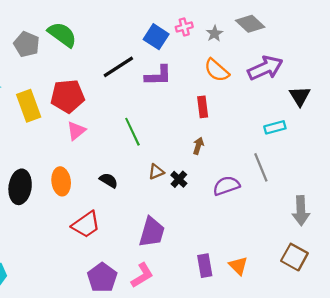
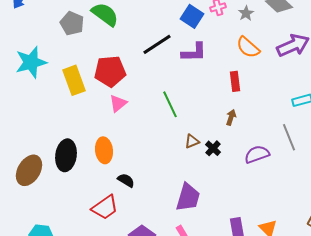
black semicircle: (109, 180) -> (126, 180), moved
red trapezoid: (86, 225) -> (105, 207), moved

